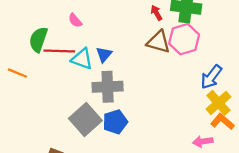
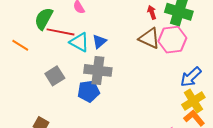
gray square: (85, 119) -> (55, 76), moved, size x0.7
blue pentagon: (115, 122) -> (89, 91), moved

